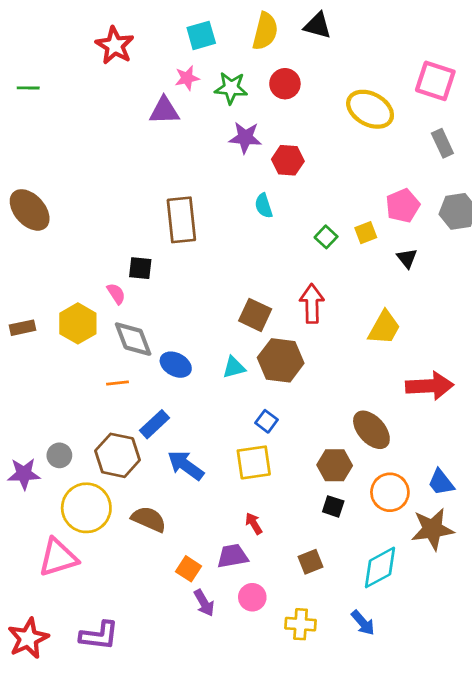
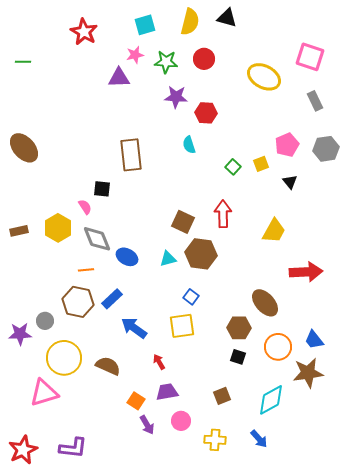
brown hexagon: (118, 455) -> (78, 302), moved
red arrow: (254, 523) -> (159, 362), moved

